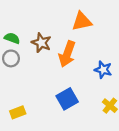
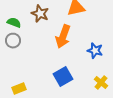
brown star: (41, 43) -> (40, 14), moved

